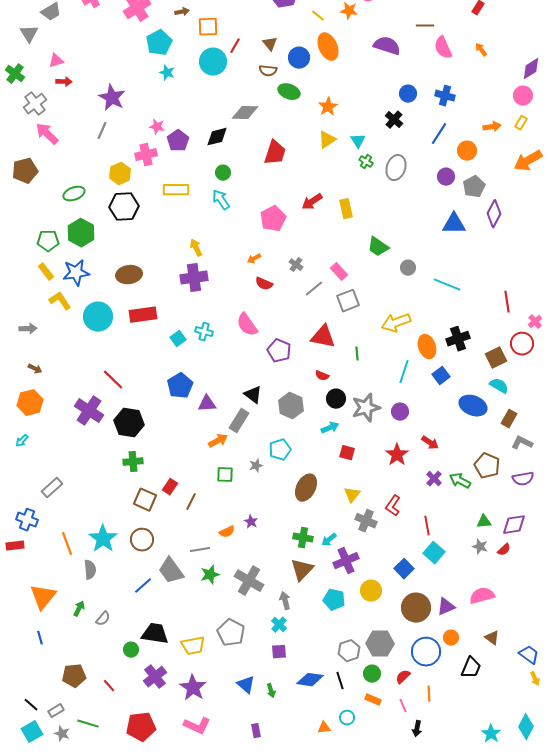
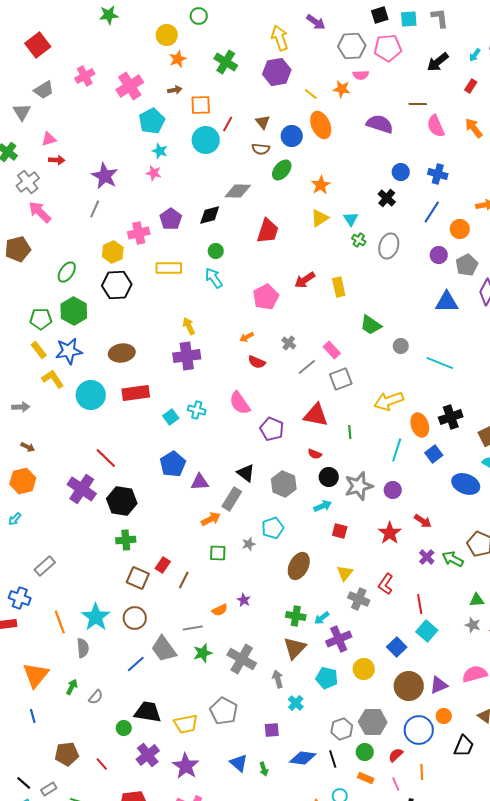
orange arrow: (481, 50) -> (474, 128), size x1.5
green ellipse: (289, 92) -> (282, 170), turned -70
pink star: (157, 127) -> (154, 173), moved
green ellipse: (74, 194) -> (67, 272), turned -35
cyan cross: (279, 625) -> (296, 703), moved

